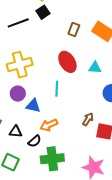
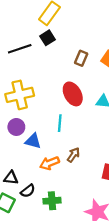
brown arrow: (88, 119) -> (73, 155), moved
black triangle: (16, 132) -> (11, 178), moved
black semicircle: (35, 141) -> (28, 191), moved
green cross: (52, 159) -> (52, 201), size x0.7

